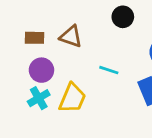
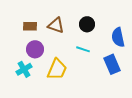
black circle: (123, 17) -> (87, 24), moved
cyan cross: (39, 98) -> (24, 69), moved

